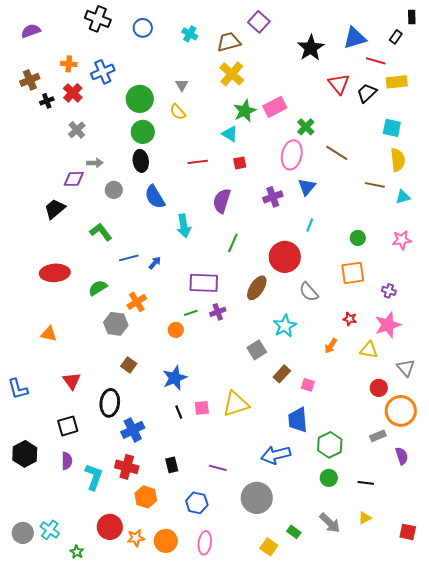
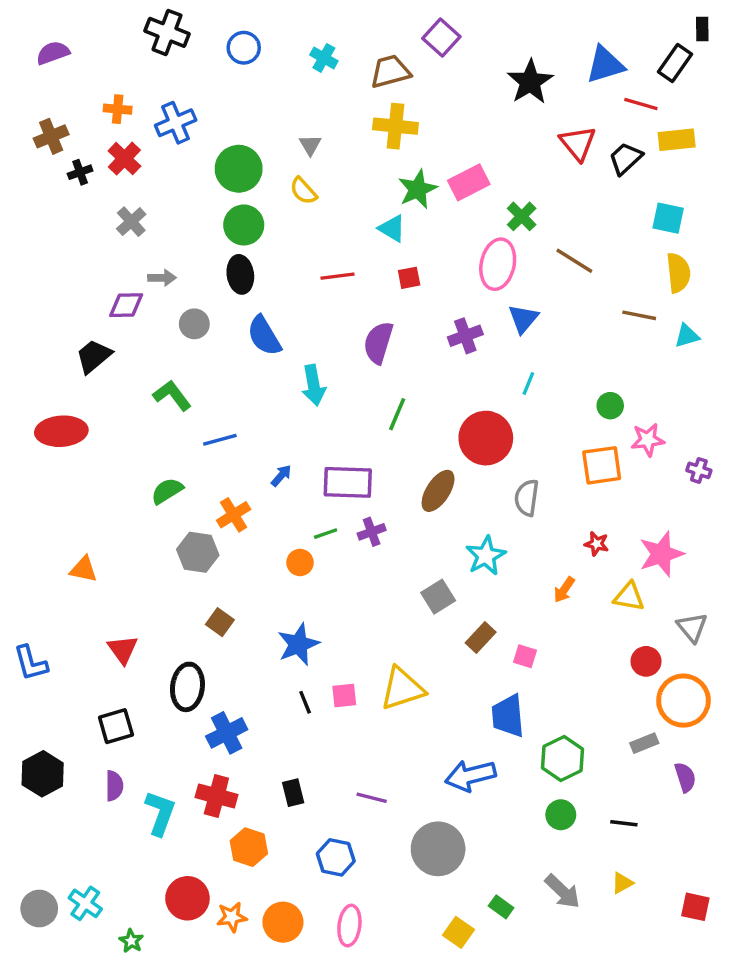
black rectangle: (396, 37) -> (675, 63), size x1.5
yellow cross: (232, 74) -> (395, 126), turned -35
pink star: (402, 240) -> (648, 440), moved
blue arrow: (155, 263) -> (281, 476), moved
red ellipse: (55, 273) -> (61, 431), moved
purple cross: (389, 291) -> (699, 470), moved
gray semicircle: (309, 292) -> (527, 498), turned 50

